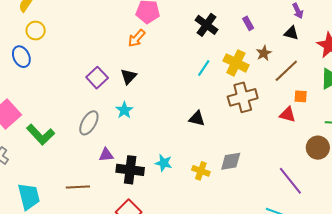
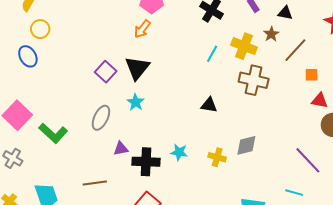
black triangle: (291, 33) -> (285, 13), moved
black triangle: (129, 76) -> (137, 68), size x1.5
brown cross: (243, 97) -> (254, 80), turned 32
red triangle: (288, 115) -> (320, 101), moved

